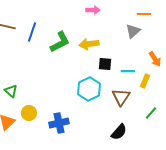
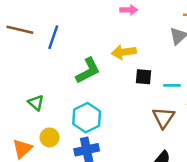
green L-shape: (60, 42) -> (88, 71), moved
cyan hexagon: (89, 89) -> (87, 118), moved
green triangle: (11, 91) -> (36, 103), moved

